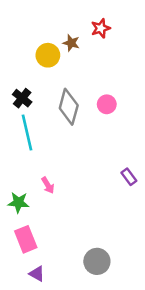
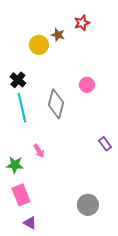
gray diamond: (69, 107) -> (56, 104), moved
gray circle: (97, 261) -> (88, 205), moved

